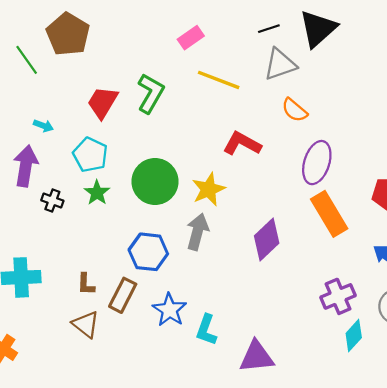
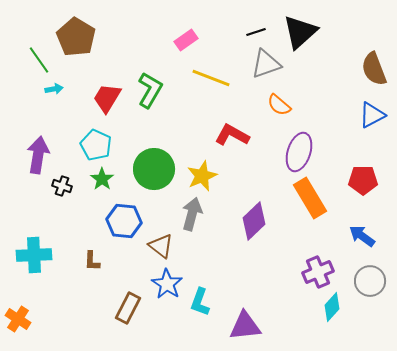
cyan arrow: (43, 126) -> (54, 89), moved, turned -30
blue hexagon: (148, 252) -> (124, 221), moved
brown rectangle: (123, 295) -> (128, 308), moved
brown triangle: (86, 324) -> (161, 246), moved

